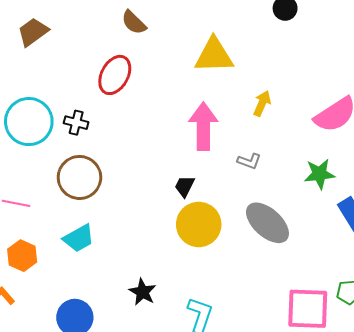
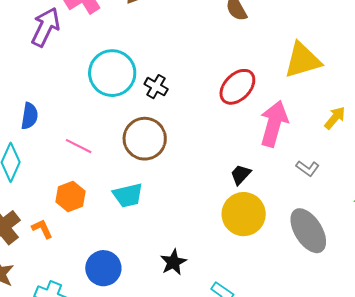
yellow triangle: (214, 55) -> (302, 60), turned -30
red ellipse: (115, 75) -> (237, 87), moved

